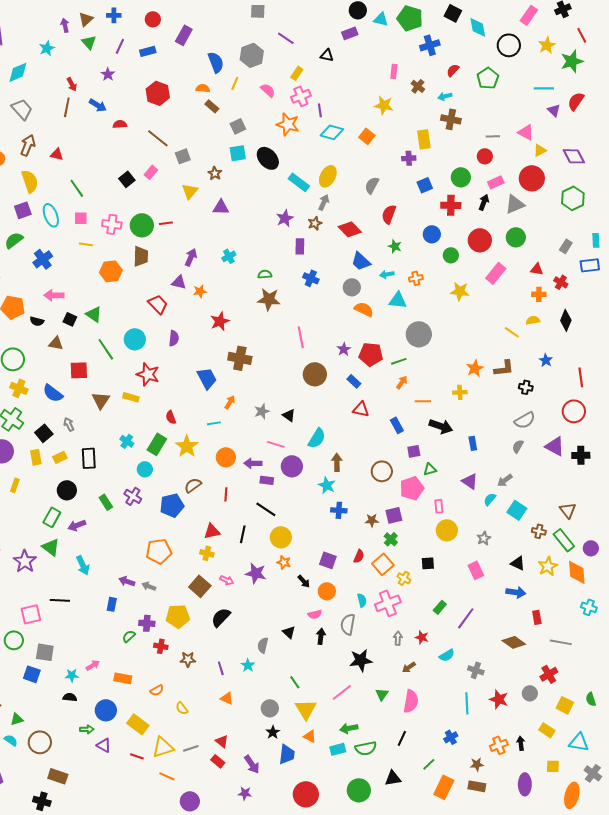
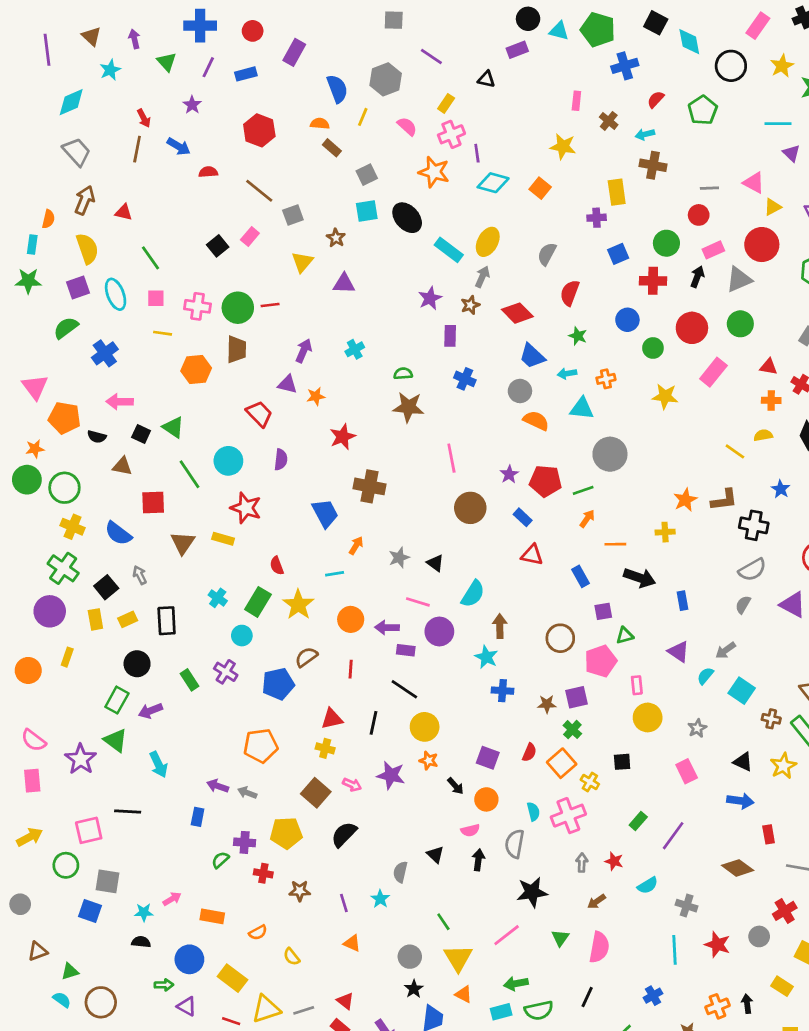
blue cross: (114, 15) -> (200, 26), size x1.6
brown triangle: (86, 19) -> (91, 36), moved, turned -35
black cross: (526, 387) -> (754, 525), size x1.5

